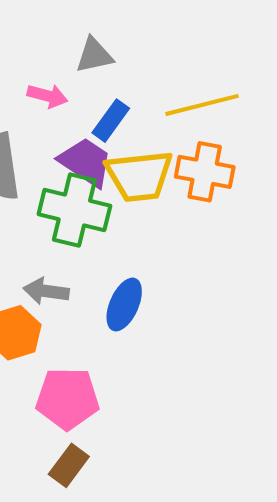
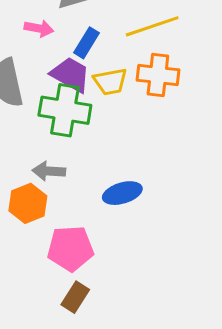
yellow trapezoid: (139, 176) -> (110, 82), size x0.7
blue ellipse: (124, 305) -> (122, 193), moved, turned 54

